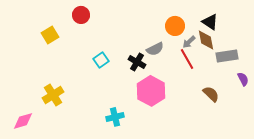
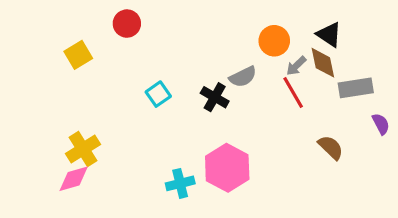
pink hexagon: (151, 91) -> (227, 168), moved
pink diamond: (23, 121) -> (74, 179), moved

